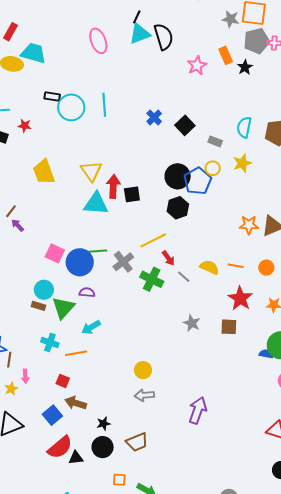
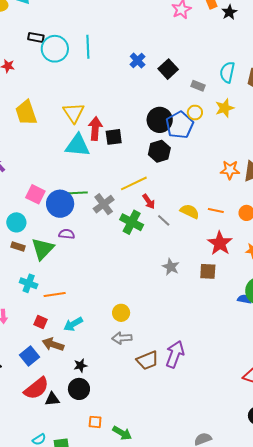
cyan circle: (44, 290) -> (16, 222), moved
cyan arrow: (91, 327) -> (73, 324), moved
brown trapezoid: (137, 442) -> (147, 360), moved

